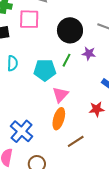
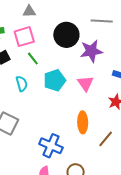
purple star: (89, 53) -> (91, 51), size x1.6
green line: (67, 60) -> (33, 59), moved, turned -48
pink triangle: (60, 95) -> (85, 83), moved

